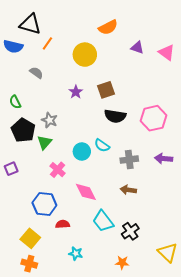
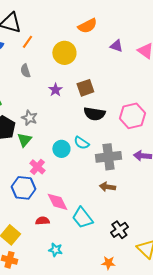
gray semicircle: (36, 73) -> (25, 71), moved, turned -144
gray cross: (129, 160) -> (108, 157), size x1.4
pink diamond: (86, 192) -> (57, 202), moved
blue hexagon: (44, 204) -> (23, 188), moved
black cross: (130, 231) -> (119, 230), moved
orange star: (122, 263) -> (108, 263), moved

